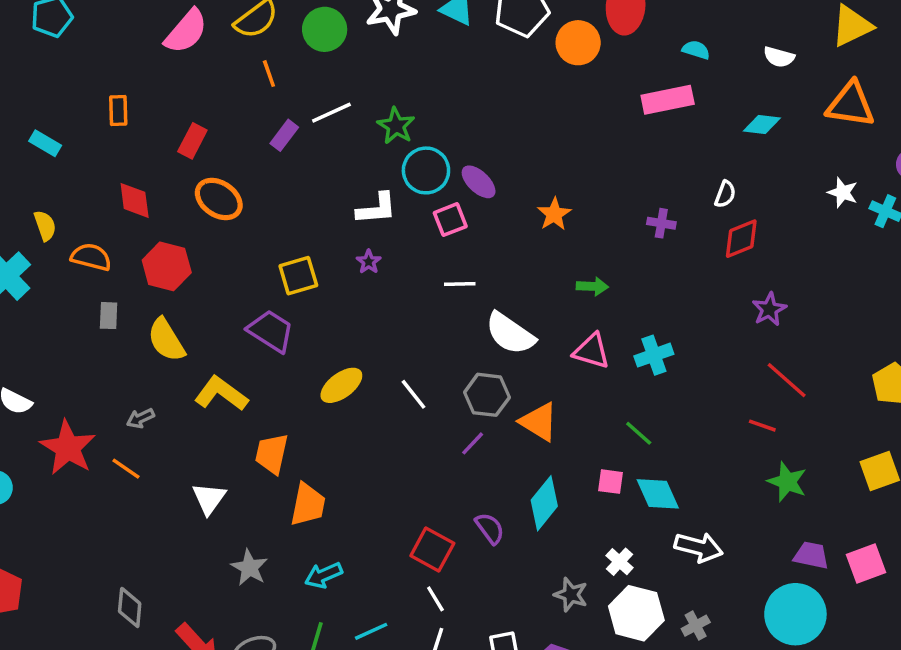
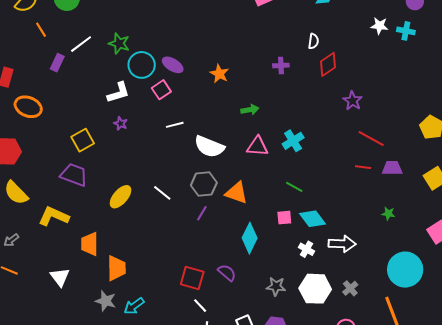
green star: (787, 482) -> (388, 214), moved, size x0.6
purple semicircle: (490, 528) -> (227, 273), moved
purple trapezoid: (811, 555) -> (392, 168), moved
white cross: (620, 562) -> (307, 249), moved
gray star: (249, 568) -> (106, 301), moved

